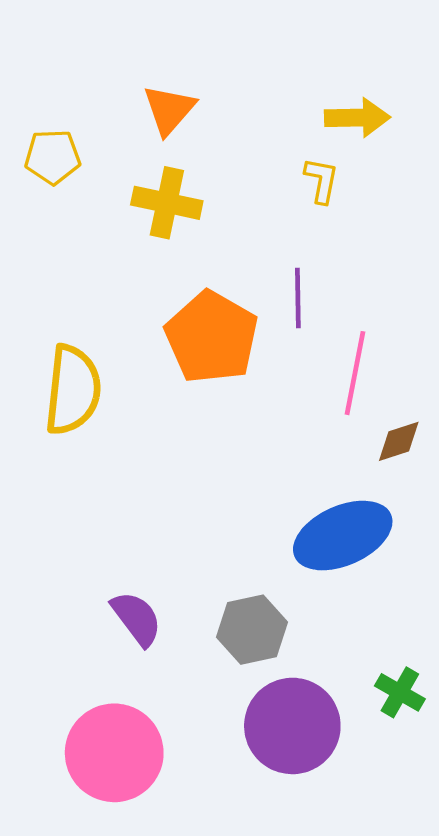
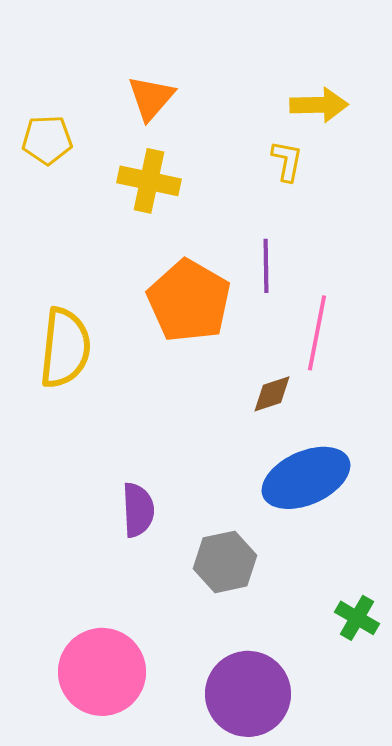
brown diamond: (399, 441) -> (272, 394), moved
purple semicircle: (137, 618) -> (138, 510), moved, turned 34
purple circle: (292, 726) -> (248, 694), moved

